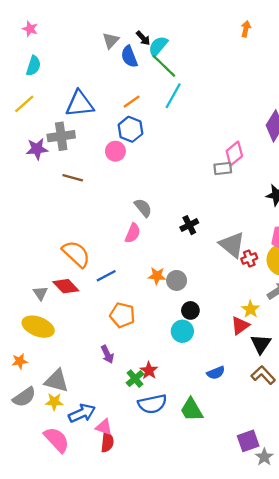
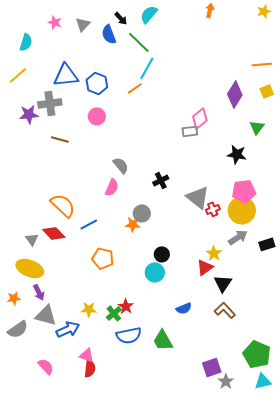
pink star: (30, 29) -> (55, 22), moved
gray triangle: (111, 40) -> (83, 24), moved
cyan semicircle: (158, 46) -> (149, 14), moved
orange line: (132, 102) -> (135, 88), moved
blue hexagon: (130, 129) -> (97, 83), moved
gray circle: (177, 280) -> (142, 213), moved
purple arrow: (107, 354) -> (39, 292), moved
yellow star: (54, 402) -> (89, 309), moved
blue arrow: (82, 413) -> (68, 329), moved
pink semicircle: (57, 440) -> (46, 366), size x0.7

